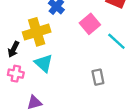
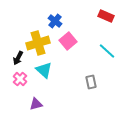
pink square: (90, 24) -> (68, 41), moved
pink cross: (16, 74) -> (20, 79), turned 32

